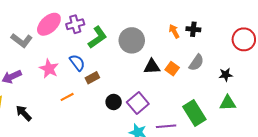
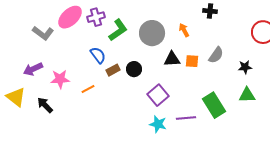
black cross: (193, 29) -> (210, 11), moved
orange arrow: (174, 31) -> (184, 30), moved
pink star: (49, 69) -> (60, 79), moved, turned -30
orange square: (172, 69) -> (192, 61), turned -32
black circle: (114, 102) -> (134, 69), moved

